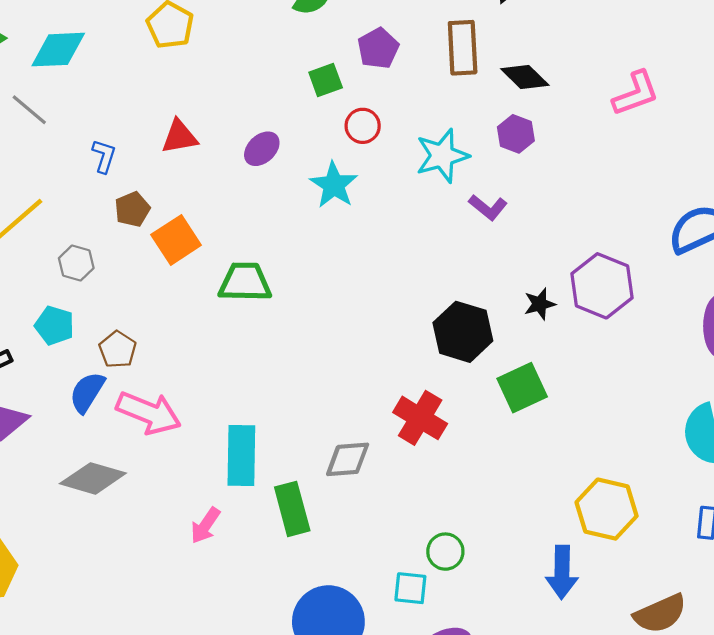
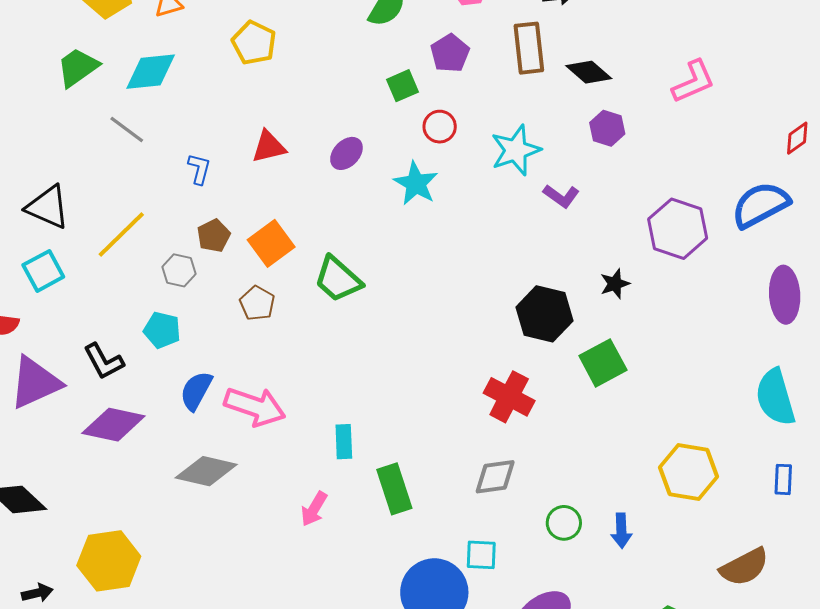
purple hexagon: (516, 134) -> (607, 128), moved
brown pentagon: (132, 209) -> (214, 236), moved
green trapezoid: (245, 282) -> (338, 279), turned -136
purple hexagon: (602, 286) -> (678, 229), moved
brown pentagon: (118, 350) -> (257, 303), moved
cyan rectangle: (241, 456) -> (344, 442), size x0.6
gray diamond: (348, 459) -> (495, 477), moved
green circle: (445, 552) -> (564, 523), moved
blue arrow: (562, 572) -> (621, 531), moved, size x0.7
cyan square: (410, 588) -> (481, 555), moved

